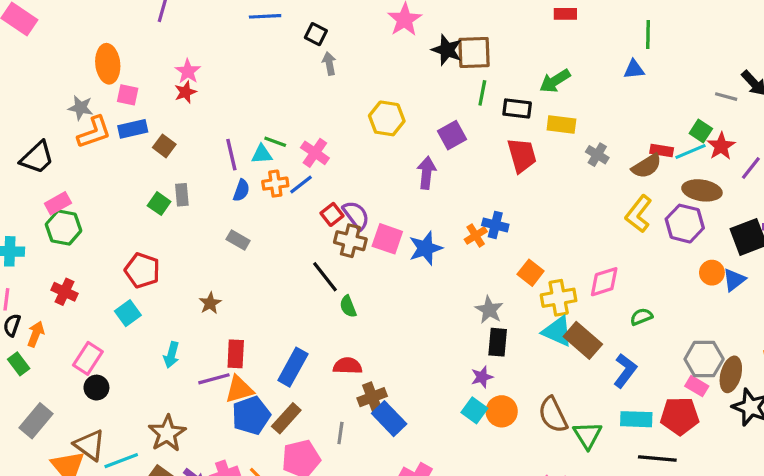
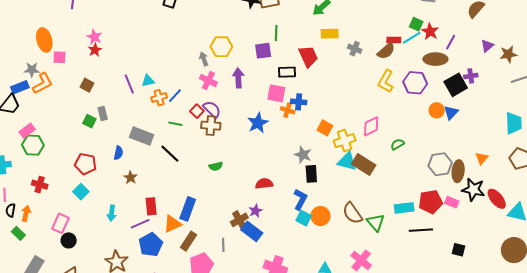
gray arrow: (329, 63) -> (204, 59), moved
green line: (482, 93) -> (276, 33), moved
black rectangle: (517, 109) -> (287, 72), moved
blue rectangle: (133, 129) -> (20, 87), moved
purple square: (452, 135) -> (263, 51), turned 30
green line: (275, 142) -> (175, 124), moved
pink cross: (315, 153) -> (208, 81), moved
purple arrow: (427, 173) -> (238, 78), moved
blue semicircle: (241, 190) -> (118, 153), moved
brown ellipse: (702, 190) -> (435, 59), moved
orange cross: (476, 235) -> (288, 110), turned -32
pink square: (387, 239) -> (276, 93), moved
gray rectangle: (238, 240) -> (142, 136), size x1.6
black line: (325, 277) -> (170, 154), moved
green semicircle: (348, 306) -> (216, 166), turned -72
red semicircle: (348, 366) -> (264, 184), moved
blue L-shape: (625, 371) -> (300, 199), moved
purple star: (482, 377) -> (255, 211), moved
pink rectangle: (697, 386) -> (452, 202), moved
orange triangle: (239, 389) -> (172, 224), moved
blue pentagon: (251, 415) -> (151, 245), moved

